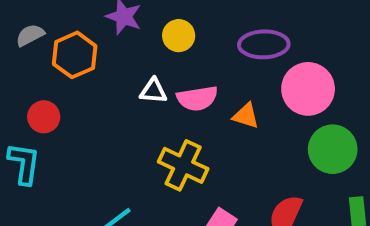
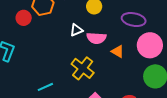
white triangle: (153, 91) -> (76, 30), turned -40
red circle: (44, 117) -> (24, 18), moved

